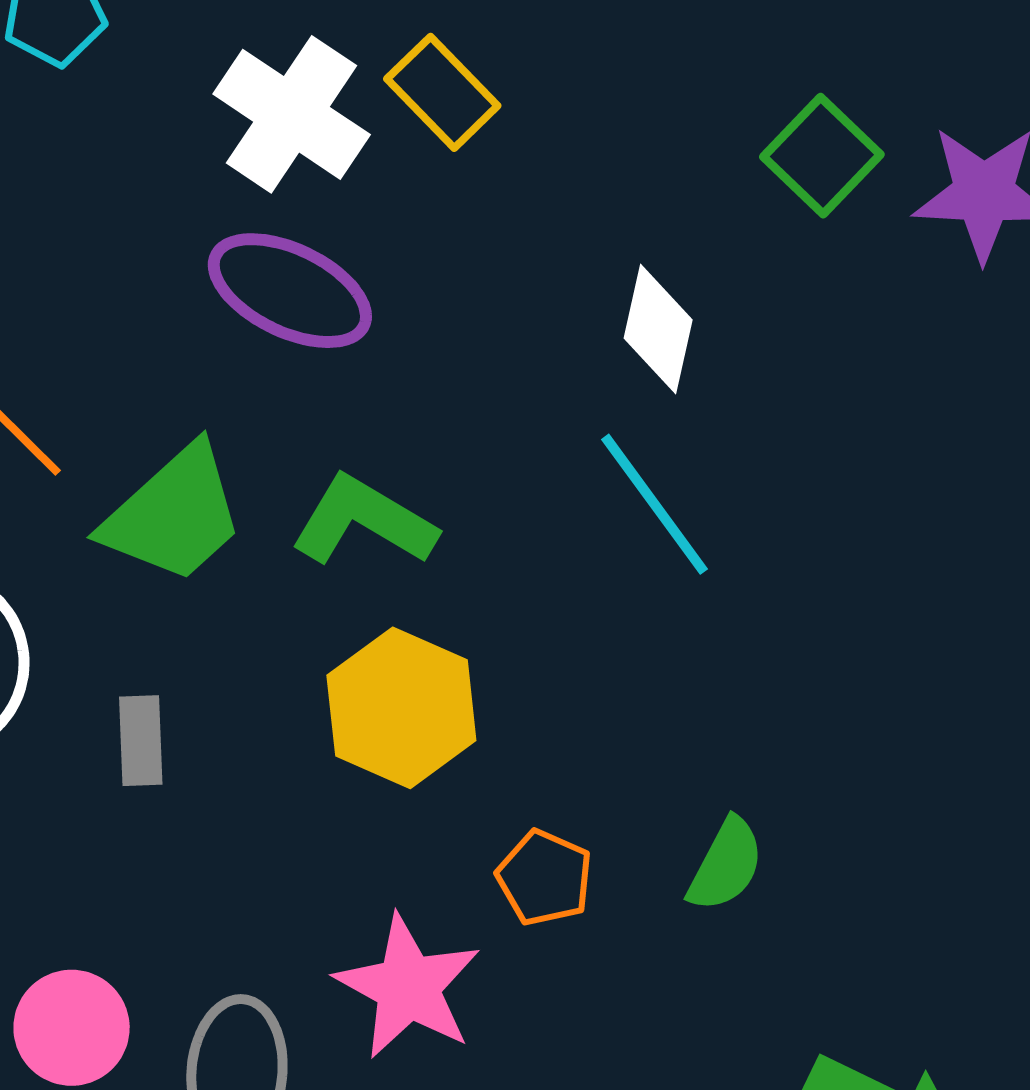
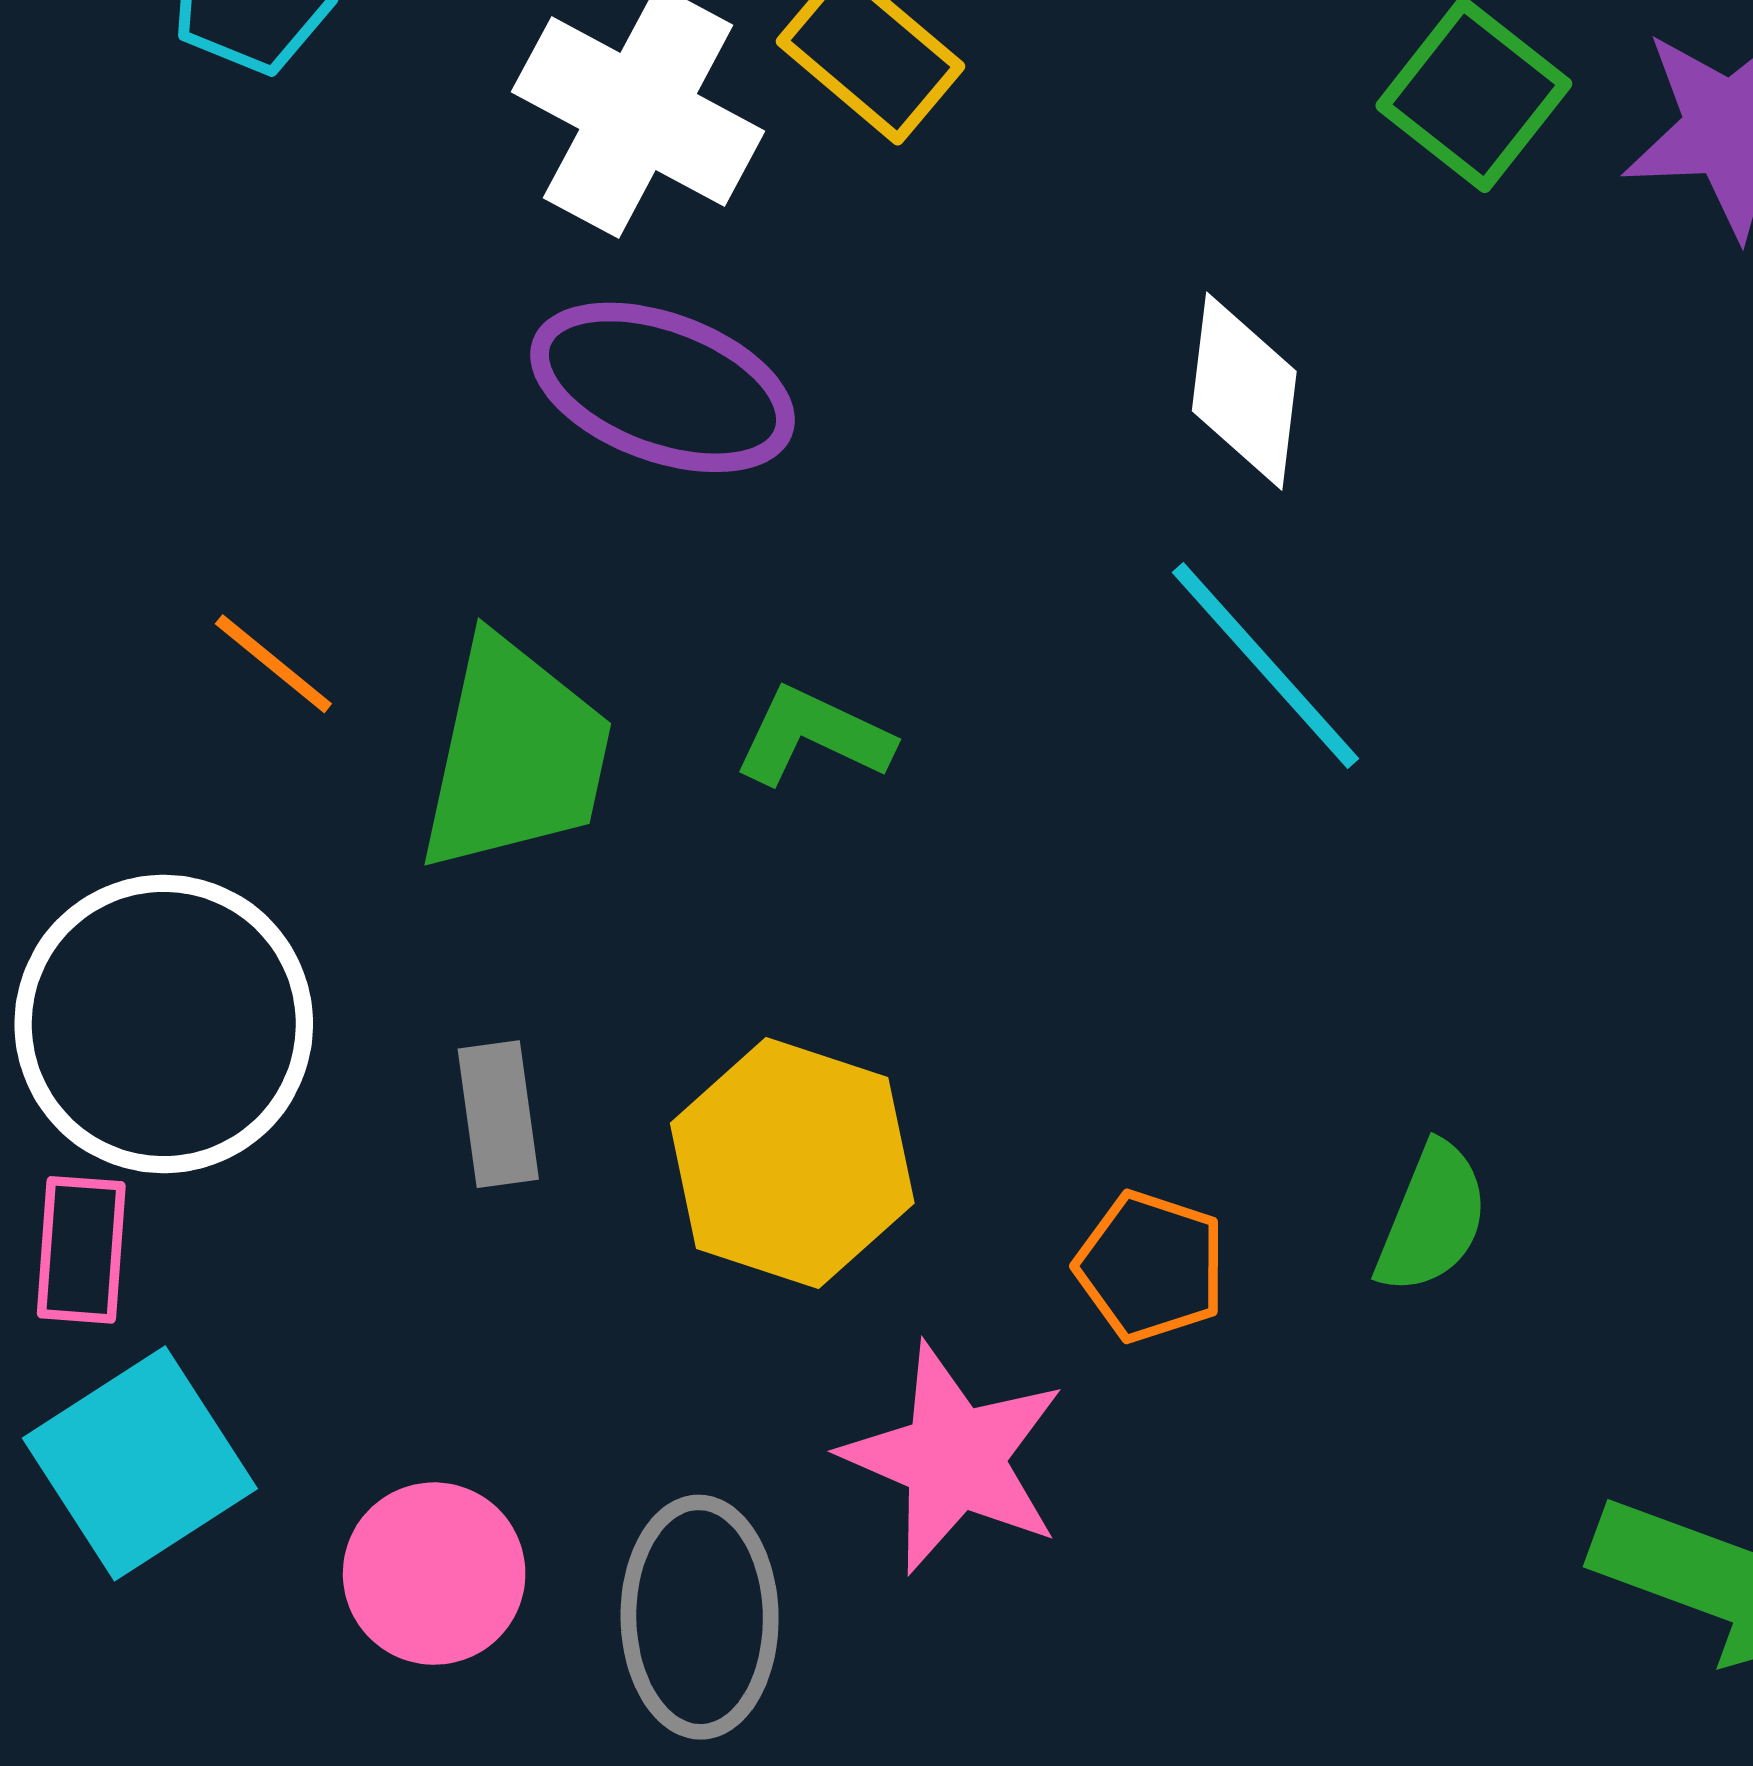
green trapezoid: (174, 514) -> (515, 755), turned -30
green L-shape: (364, 521) -> (813, 736), size x0.7
yellow hexagon: (401, 708) -> (792, 1163), moved

